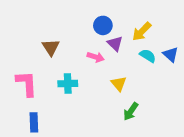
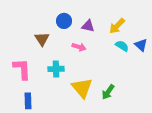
blue circle: (103, 25) -> (64, 21), moved
purple triangle: (115, 44) -> (88, 26), moved, turned -32
yellow triangle: (119, 84) -> (82, 88), moved, size x1.6

